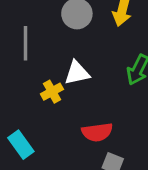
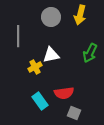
cyan rectangle: (21, 145) -> (40, 101), moved

